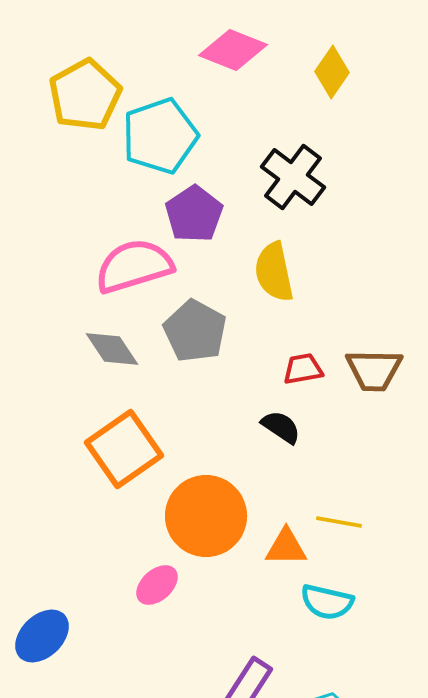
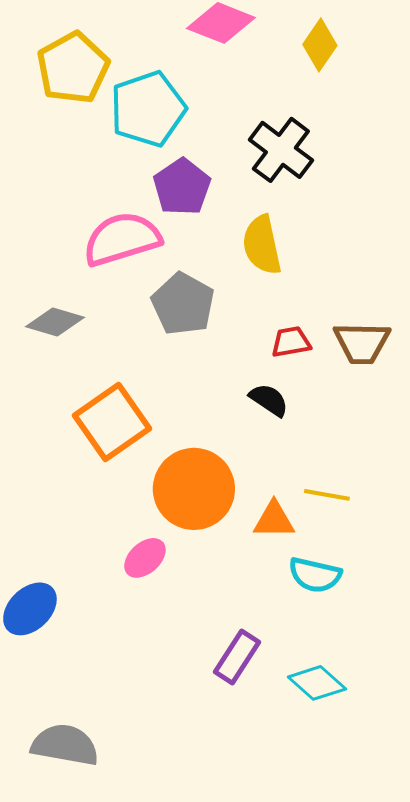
gray diamond: (112, 349) -> (55, 322), moved, turned -40

